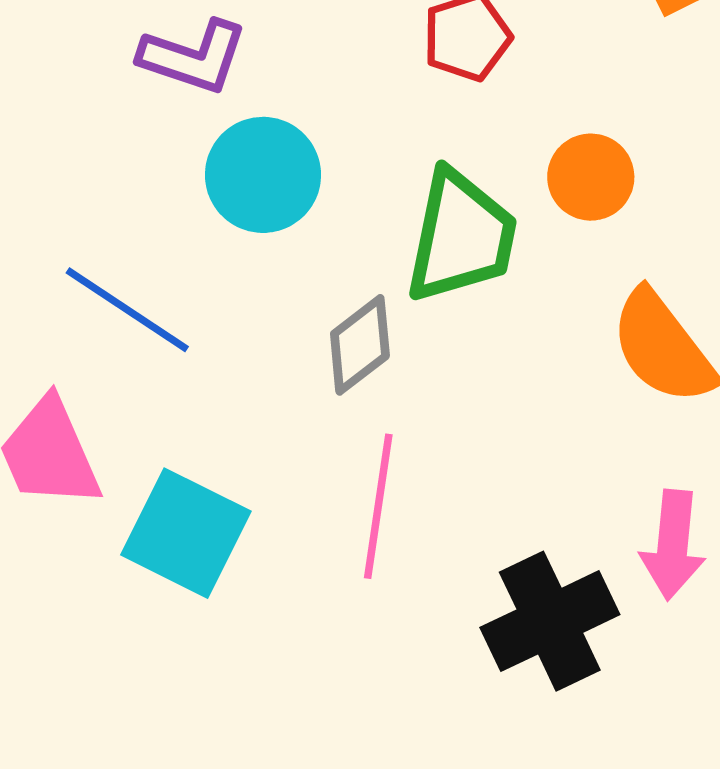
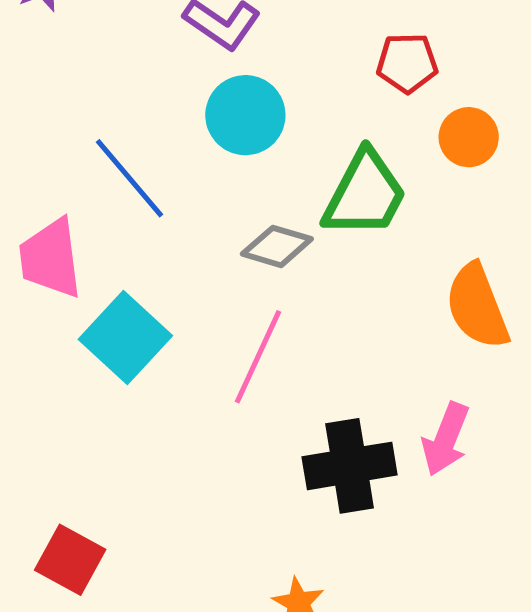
orange circle: (591, 177) -> (469, 137), moved
gray diamond: (360, 345) -> (277, 246), turned 38

